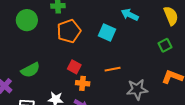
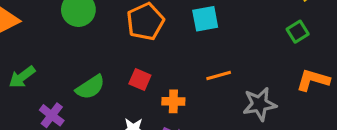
cyan square: (107, 32) -> (205, 19), turned -30
red square: (74, 67) -> (140, 80), moved

